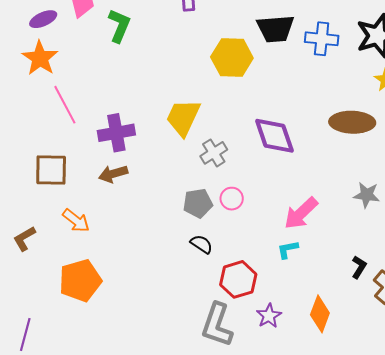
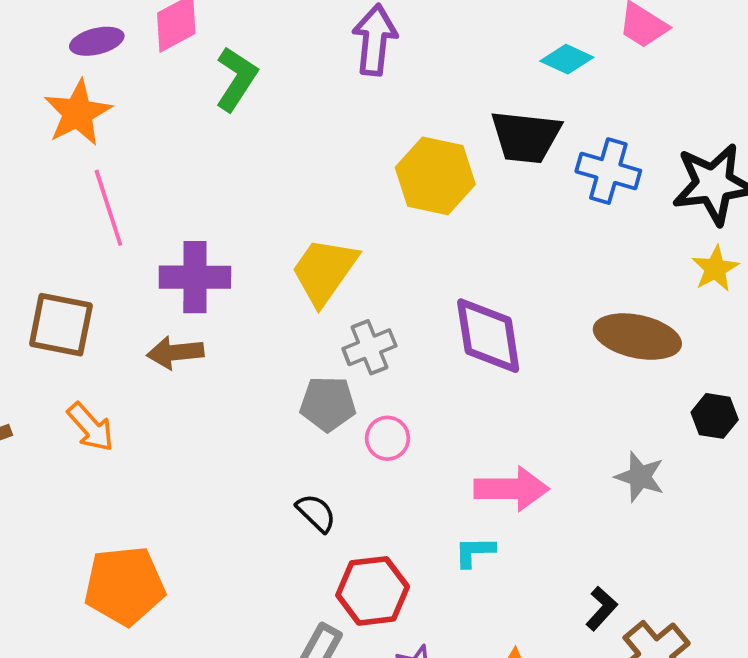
gray pentagon: (198, 203) -> (328, 404), moved
pink arrow: (301, 213) -> (512, 489), turned -147
orange pentagon: (80, 280) -> (124, 586), moved

